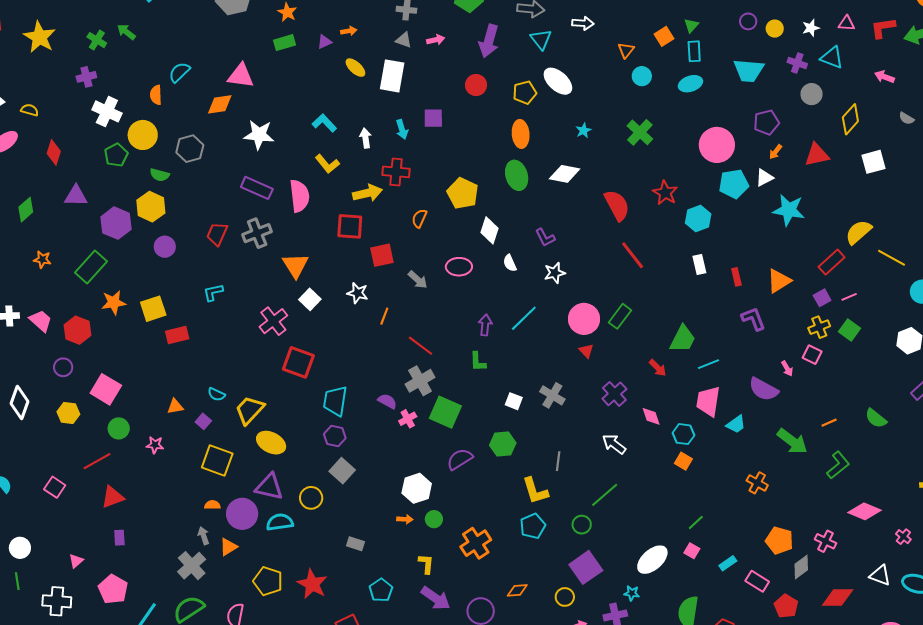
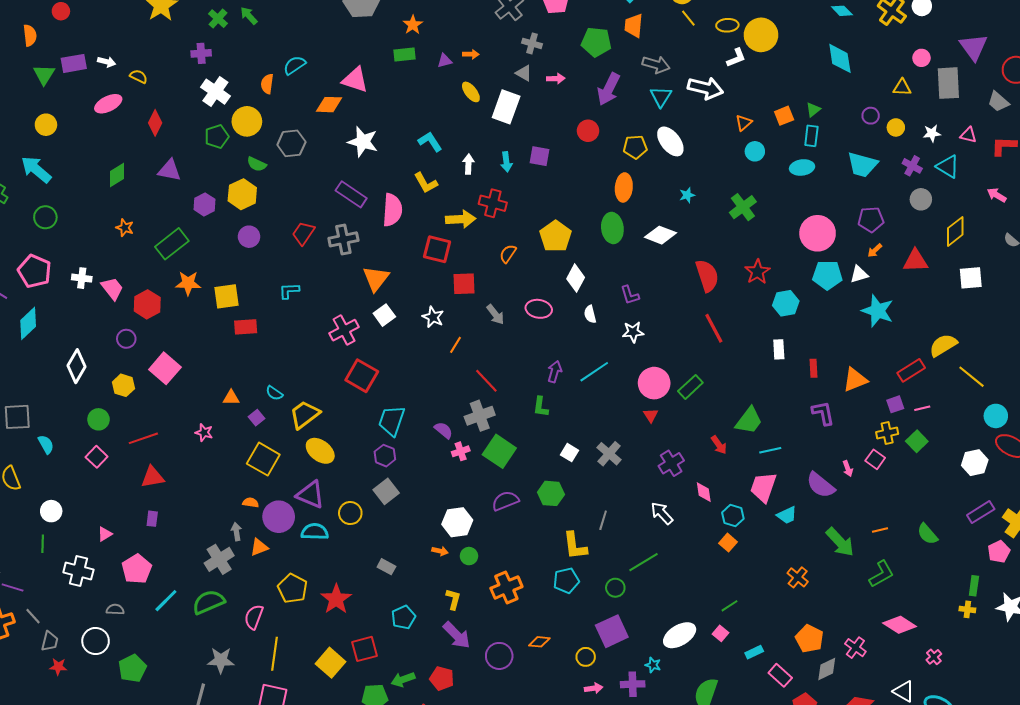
white arrow: (583, 23) -> (706, 88), size x1.6
purple hexagon: (116, 223) -> (205, 204), size x0.7
green circle: (119, 428) -> (98, 419), moved

